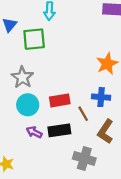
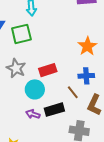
red rectangle: (60, 100) -> (48, 70), moved
cyan circle: (28, 105) -> (35, 89), moved

